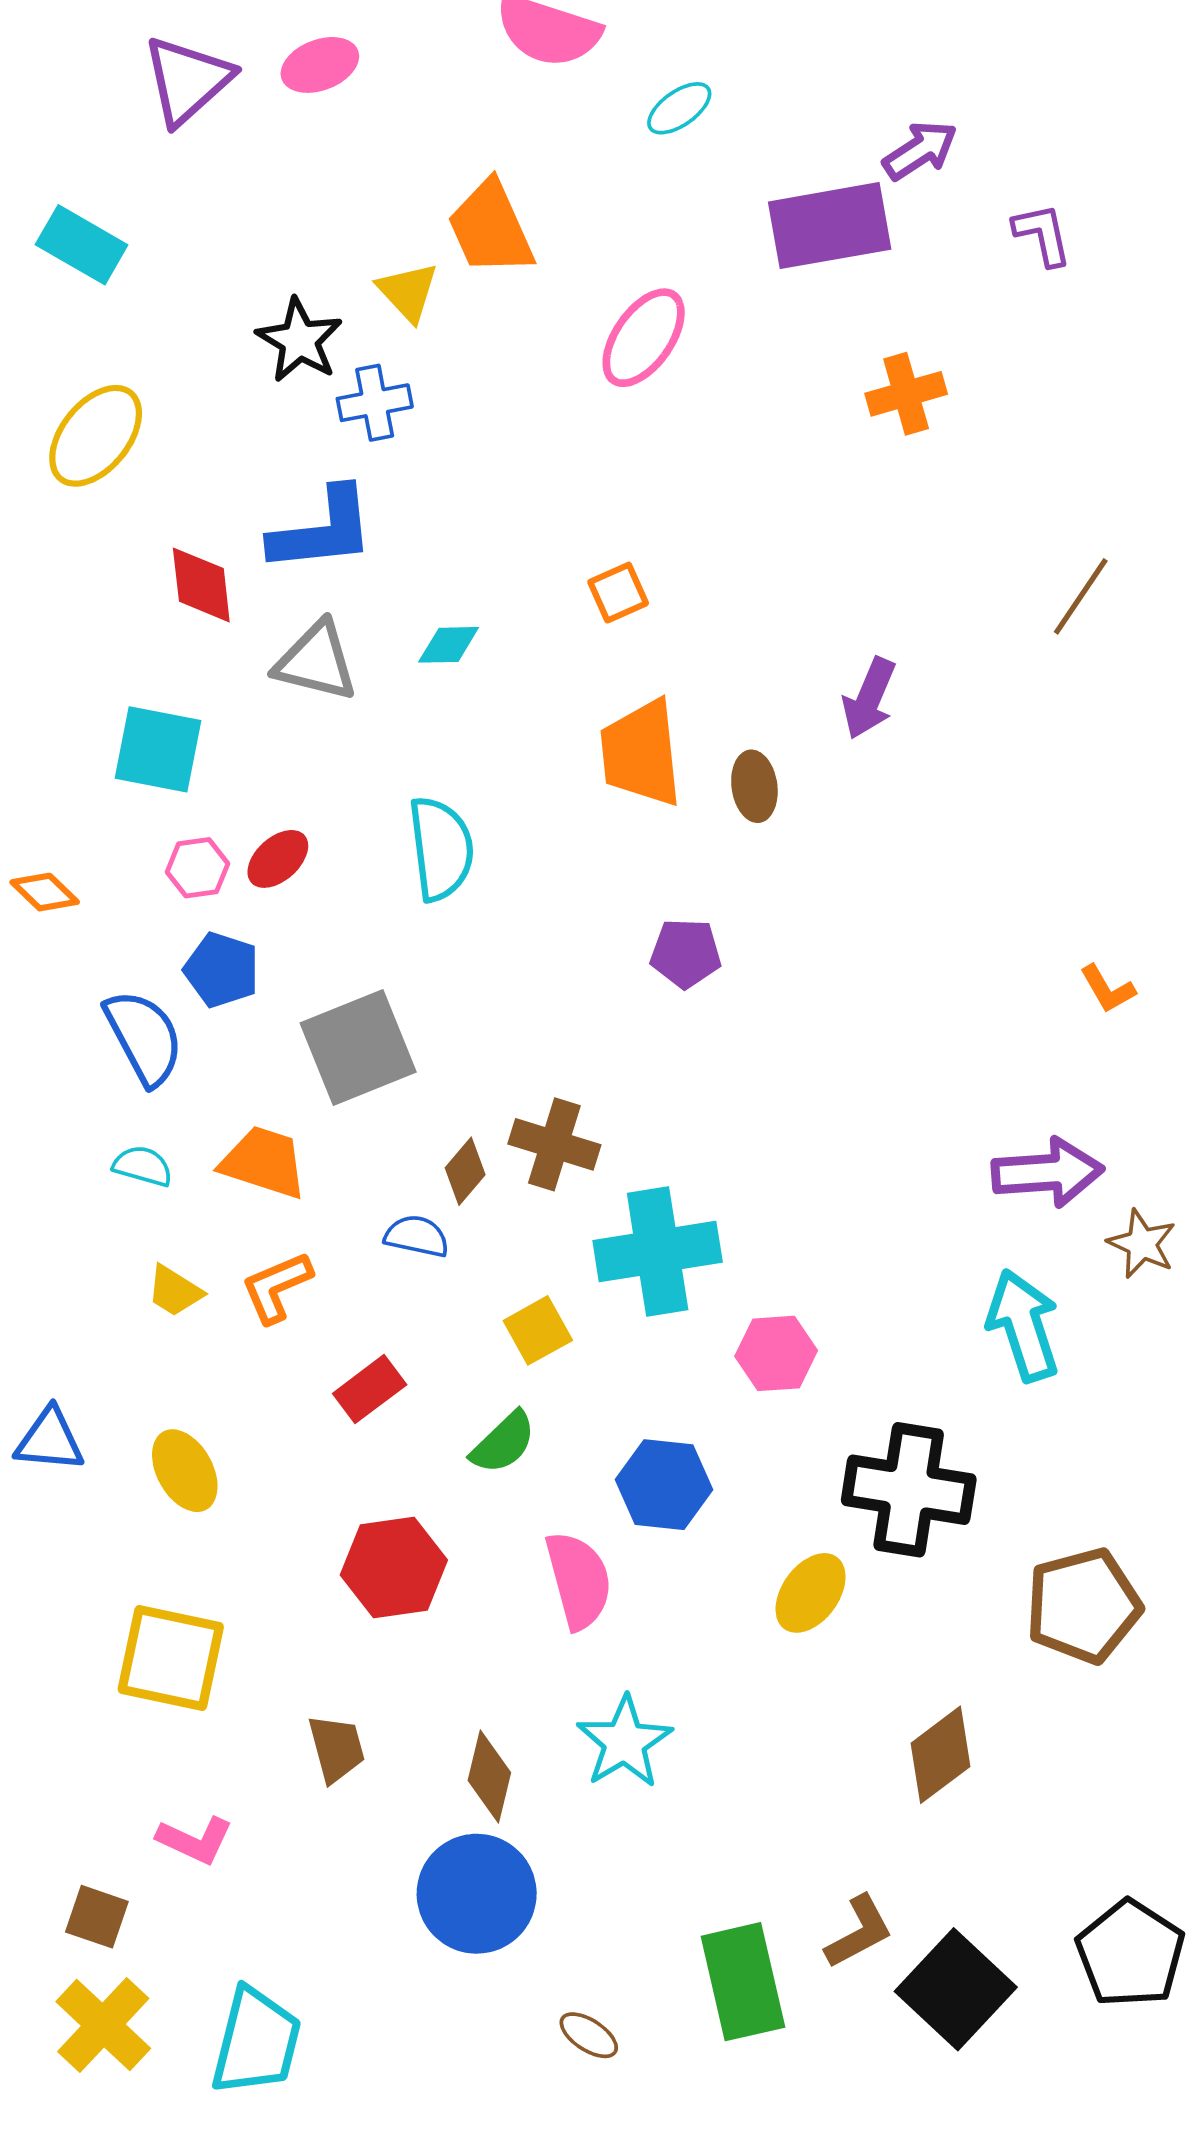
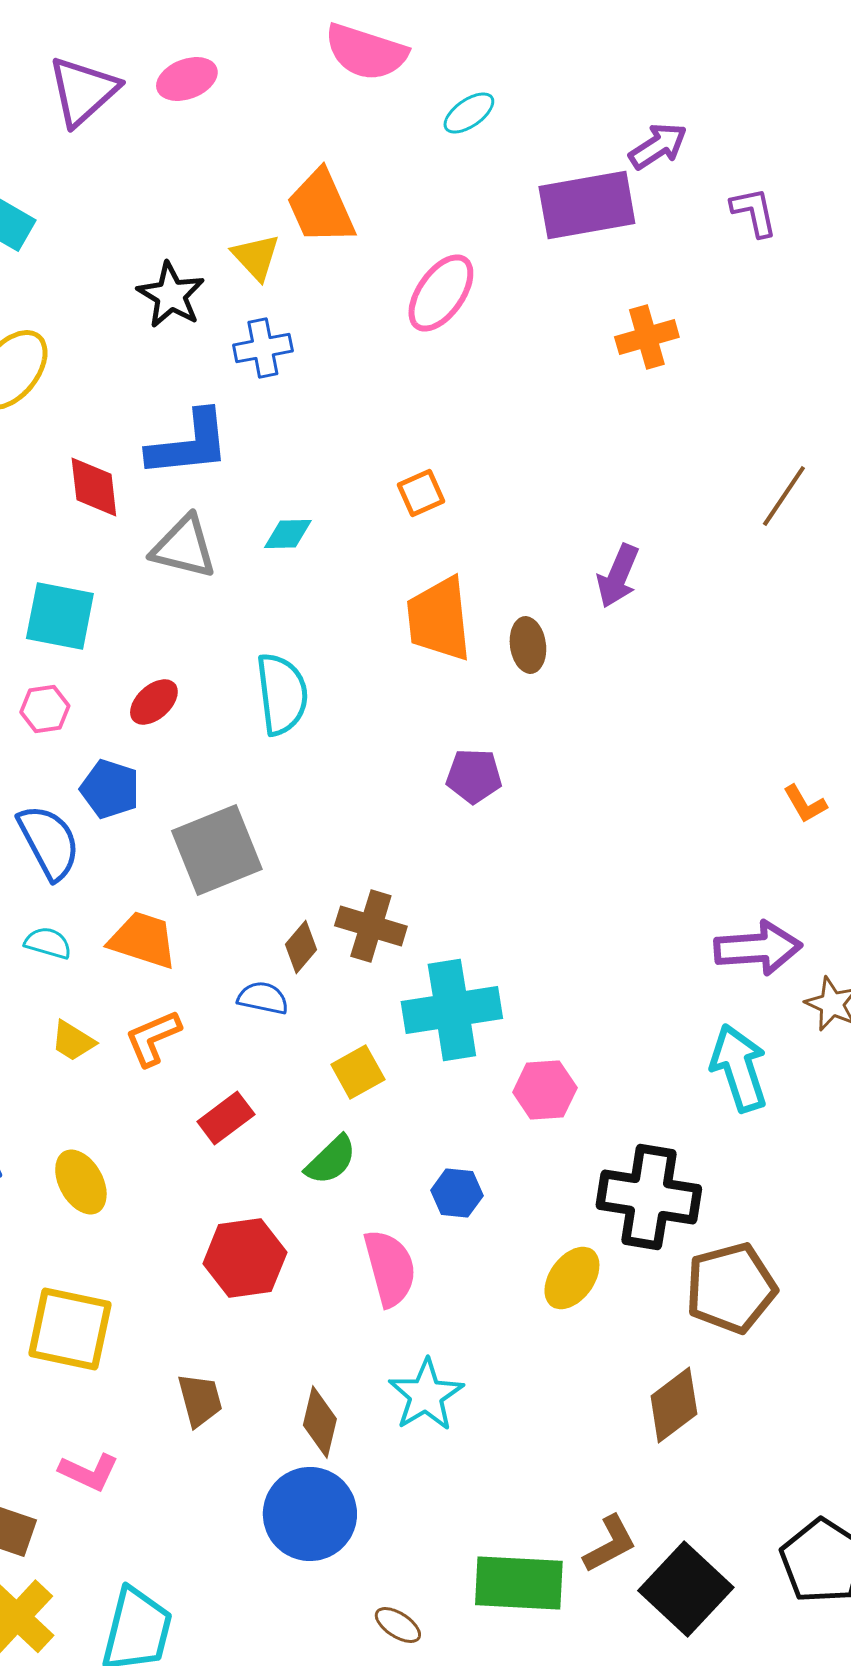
blue cross: (375, 403) -> (263, 348), moved
pink hexagon: (198, 868) -> (45, 709), moved
blue hexagon: (664, 1485) -> (457, 1193), size x0.7
brown pentagon: (1083, 1606) -> (731, 1288), moved
green rectangle: (743, 1982) -> (519, 1583), turned -74

